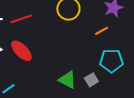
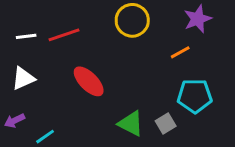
red ellipse: (21, 51) -> (89, 81), moved

